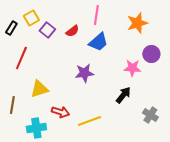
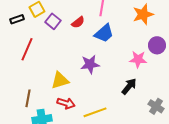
black rectangle: (11, 28) -> (17, 19), turned 40
yellow triangle: (39, 89) -> (60, 80), moved
brown line: (12, 105) -> (28, 98), moved

